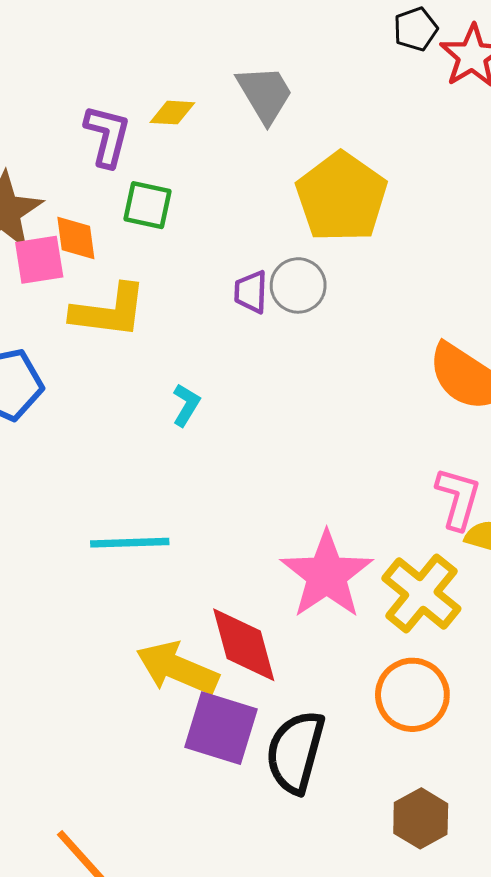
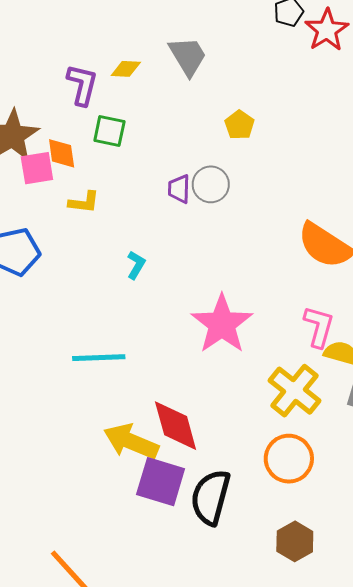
yellow pentagon: (341, 197) -> (239, 125), size x0.5
yellow L-shape: (109, 311) -> (84, 202), size x0.6
pink star: (327, 575) -> (222, 324), moved

